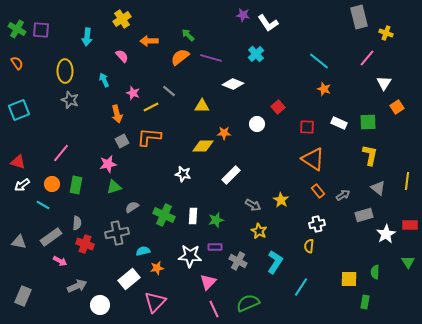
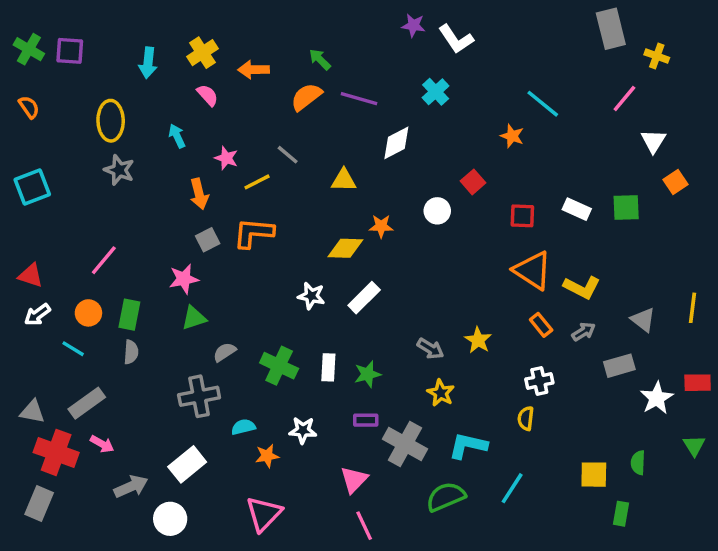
yellow cross: (122, 19) -> (202, 53), moved
white diamond: (233, 84) -> (396, 143), turned -50
orange star: (324, 89) -> (512, 136), moved
yellow L-shape: (370, 155) -> (582, 287), moved, turned 105
white rectangle: (231, 175) -> (364, 298), moved
gray semicircle: (77, 223) -> (131, 352), moved
red cross: (85, 244) -> (56, 452), moved, size x1.4
white star: (190, 256) -> (303, 430), moved, size x0.7
gray cross: (238, 261) -> (405, 444), size x1.4
cyan L-shape: (275, 262) -> (468, 446), turned -110
white rectangle: (129, 279) -> (187, 464), moved
green semicircle: (248, 303) -> (446, 497), moved

